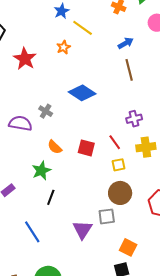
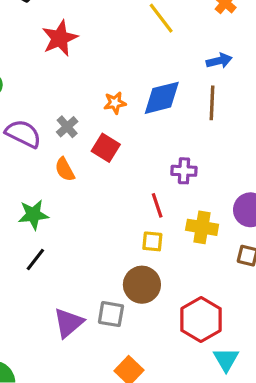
orange star: (63, 47) -> (115, 103), moved
blue diamond: (82, 93) -> (162, 98), moved, turned -64
purple cross: (134, 119) -> (184, 171), moved
orange semicircle: (55, 147) -> (65, 169), moved
red square: (86, 148) -> (106, 148), moved

